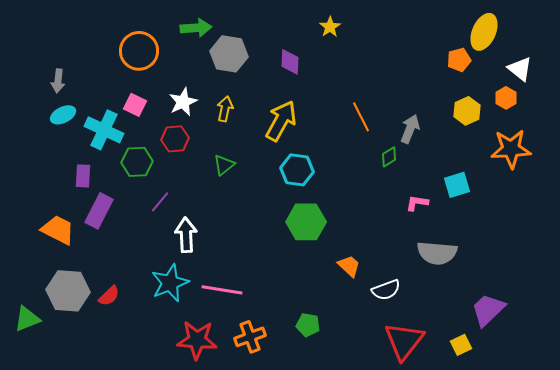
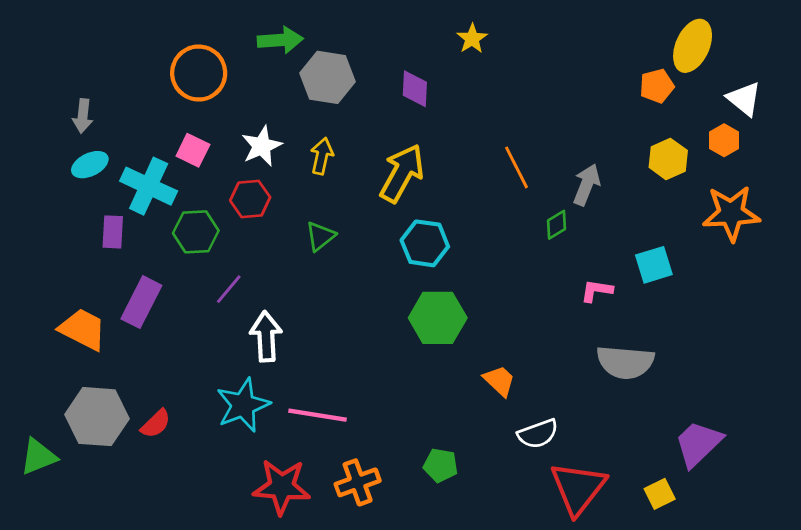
purple rectangle: (83, 176) -> (113, 232), moved
white semicircle: (386, 290) -> (538, 434), moved

